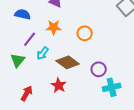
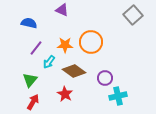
orange star: (54, 27) -> (65, 45), moved
orange circle: (85, 33) -> (91, 42), size x1.5
green triangle: (18, 60) -> (30, 80), moved

